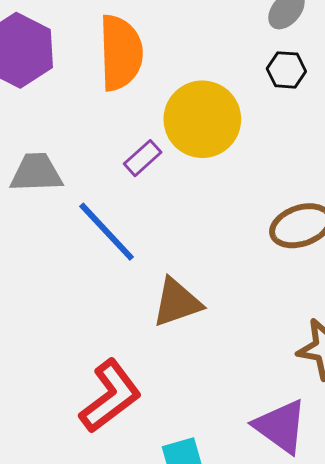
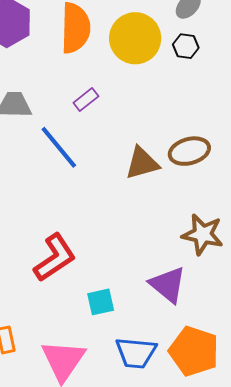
yellow circle: (202, 119) -> (135, 38), moved
brown triangle: (177, 303) -> (142, 163), moved

